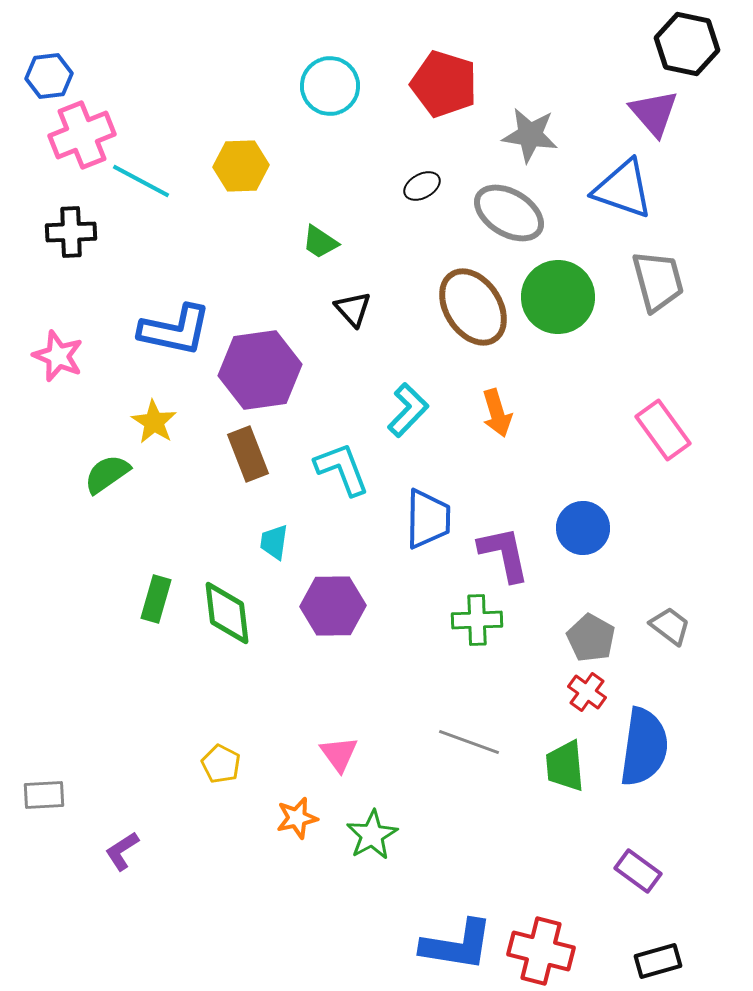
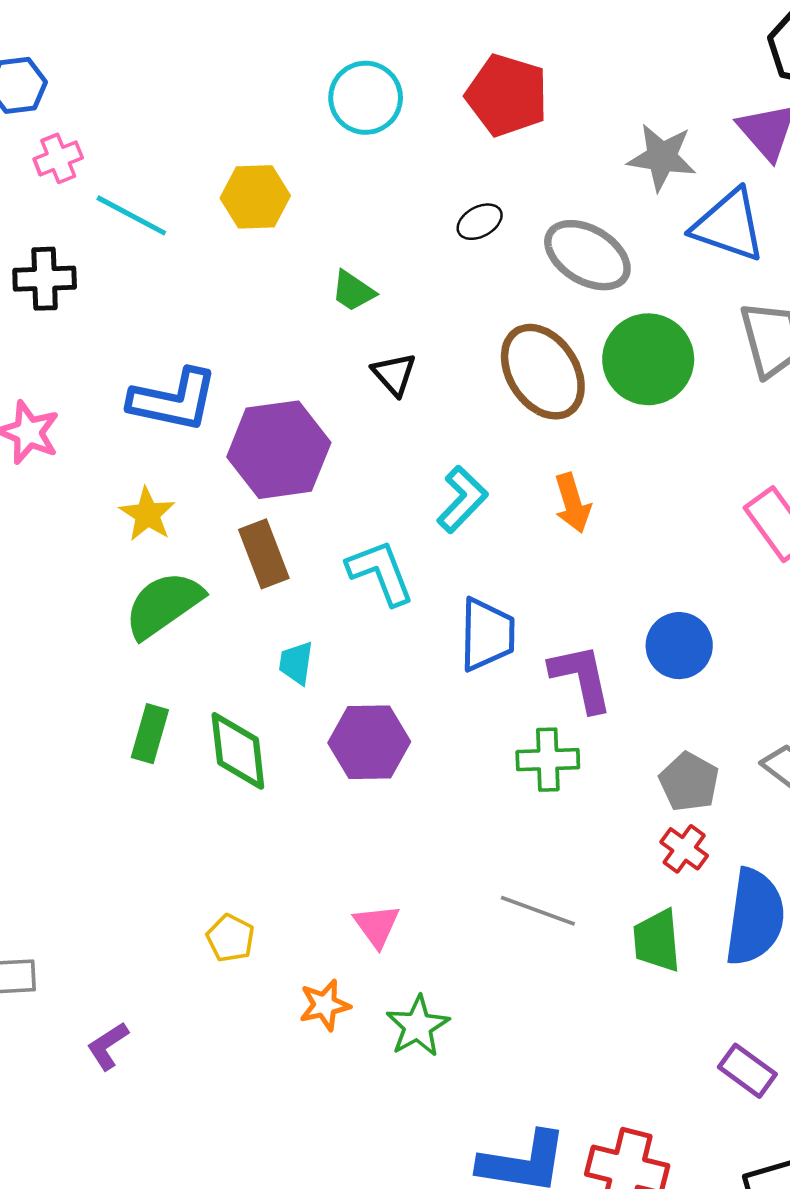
pink cross: (82, 135) -> (58, 158), size x0.6
gray star: (530, 135) -> (662, 157), moved
green semicircle: (107, 474) -> (164, 605), moved, size x1.4

